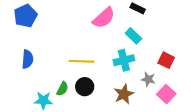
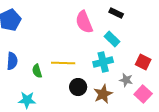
pink semicircle: (104, 18) -> (84, 22), turned 110
black circle: (85, 87) -> (78, 87), moved
green semicircle: (62, 89) -> (37, 71), moved, turned 136

